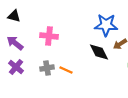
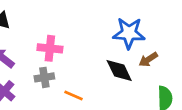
gray cross: (47, 68) -> (44, 77), moved

